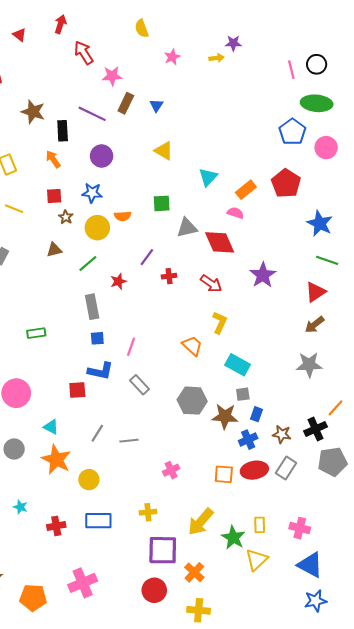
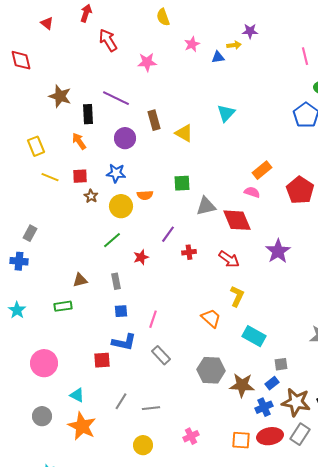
pink star: (112, 76) -> (147, 62), moved
brown rectangle: (126, 103) -> (154, 120), moved, turned -42
blue triangle: (156, 105) -> (218, 57), moved, turned 48
cyan triangle: (208, 177) -> (226, 113), moved
red pentagon: (286, 183) -> (300, 190), moved
yellow line: (14, 209) -> (50, 177), moved
brown triangle: (54, 250) -> (80, 280), moved
gray rectangle: (92, 307) -> (116, 281), size x0.7
gray square: (243, 394) -> (281, 364), moved
blue rectangle: (257, 414) -> (272, 383), turned 32
brown star: (282, 434) -> (296, 402), size x1.6
yellow circle: (89, 480) -> (143, 445), moved

